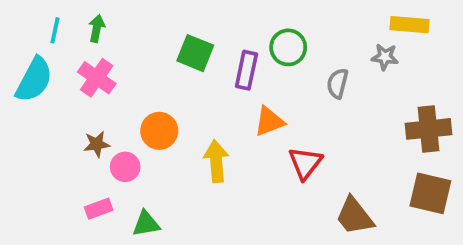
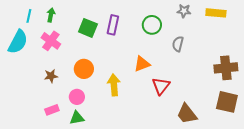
green square: (195, 53) -> (88, 28), moved
gray star: (385, 57) -> (184, 11), moved
purple rectangle: (246, 70) -> (113, 25), moved
pink circle: (125, 167) -> (77, 97), moved

